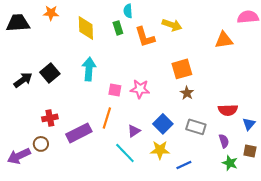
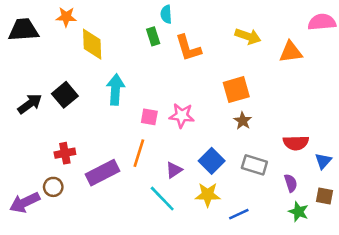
yellow arrow: (172, 25) -> (248, 36), moved
yellow diamond: (86, 28) -> (92, 44), moved

